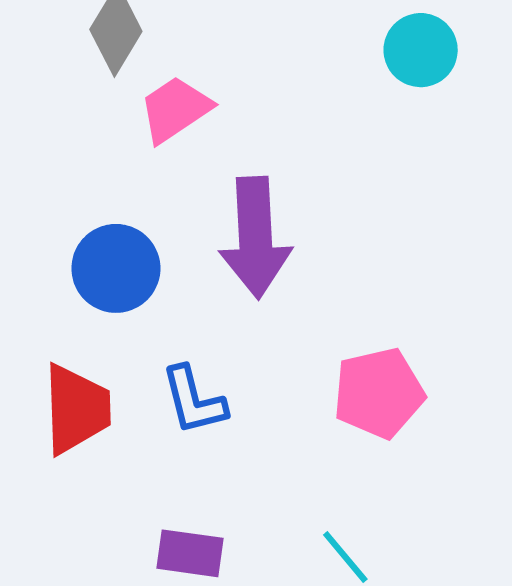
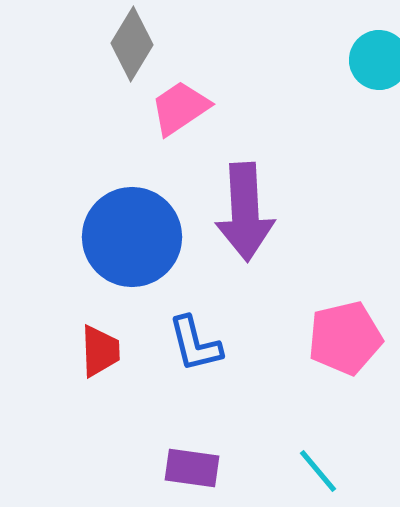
blue circle: (116, 268) -> (132, 237), size x1.4
red trapezoid: (76, 409) -> (100, 351), size x0.7

